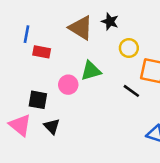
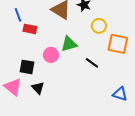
blue line: (27, 34) -> (18, 15), turned -32
black line: (131, 91) -> (92, 63), moved

